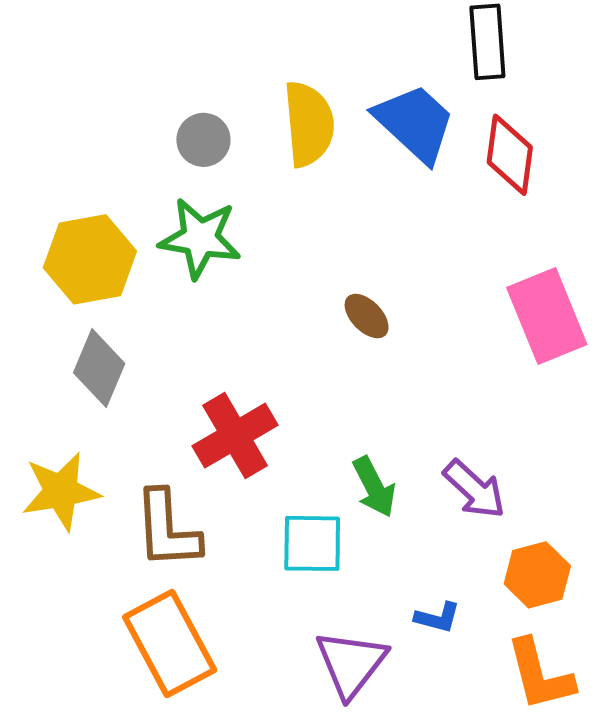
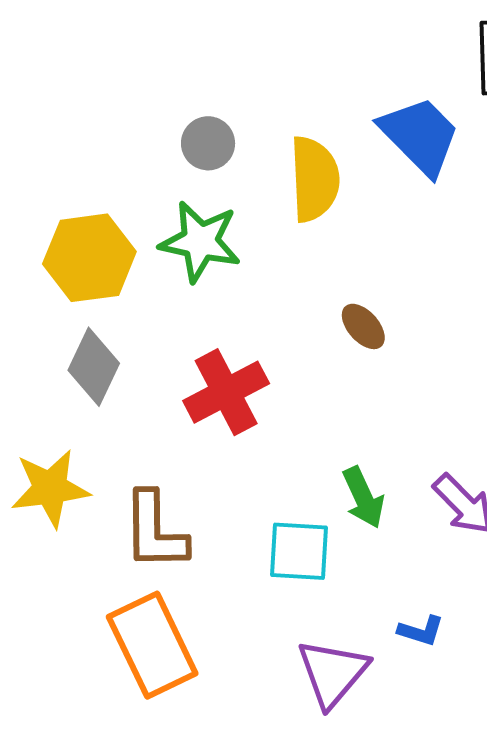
yellow semicircle: (309, 124) -> (314, 179), moved
red cross: (235, 436) -> (226, 392), moved

